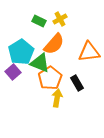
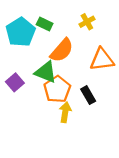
yellow cross: (60, 19) -> (87, 22), moved
cyan pentagon: (21, 52) -> (21, 32), moved

